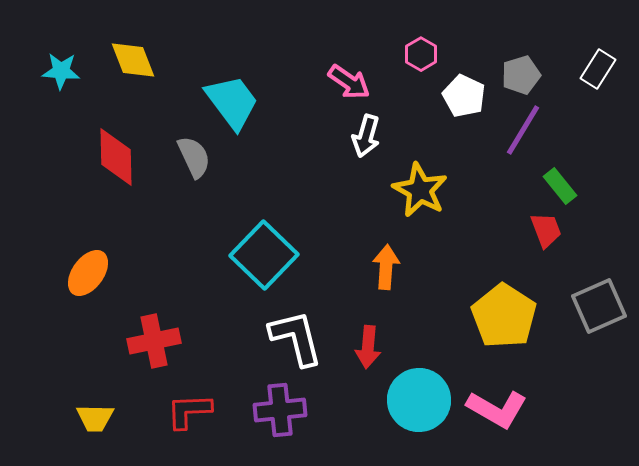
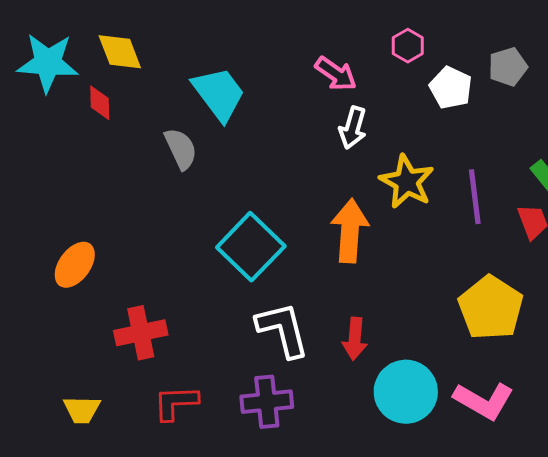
cyan star: (61, 71) -> (48, 63), size x1.6
purple line: (523, 130) -> (475, 197), moved, turned -38
red diamond: (116, 157) -> (100, 103), moved, size x0.6
orange arrow: (386, 267) -> (350, 231), moved, size x1.4

